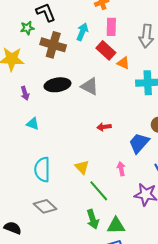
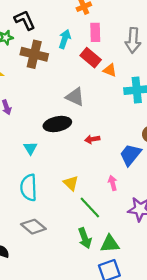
black ellipse: (57, 85) -> (57, 124), moved
cyan triangle: (33, 124) -> (30, 148), moved, turned 40

